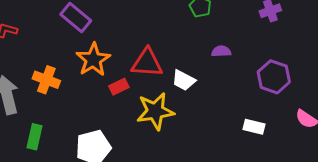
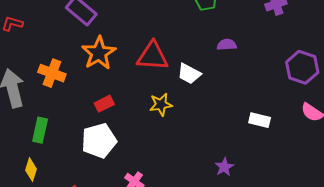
purple hexagon: (274, 77) -> (302, 67), moved
red rectangle: (119, 87) -> (104, 104), moved
yellow star: (155, 111) -> (161, 105), size x0.6

